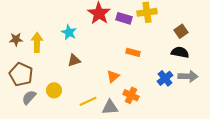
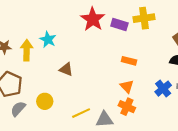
cyan star: (69, 32) -> (48, 39), moved
brown triangle: (74, 60) -> (66, 69), turned 40
orange triangle: (113, 76) -> (127, 86), moved, turned -32

